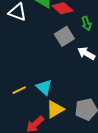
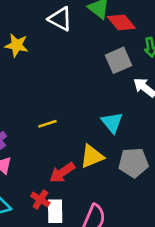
cyan triangle: (44, 87) -> (112, 122), moved

